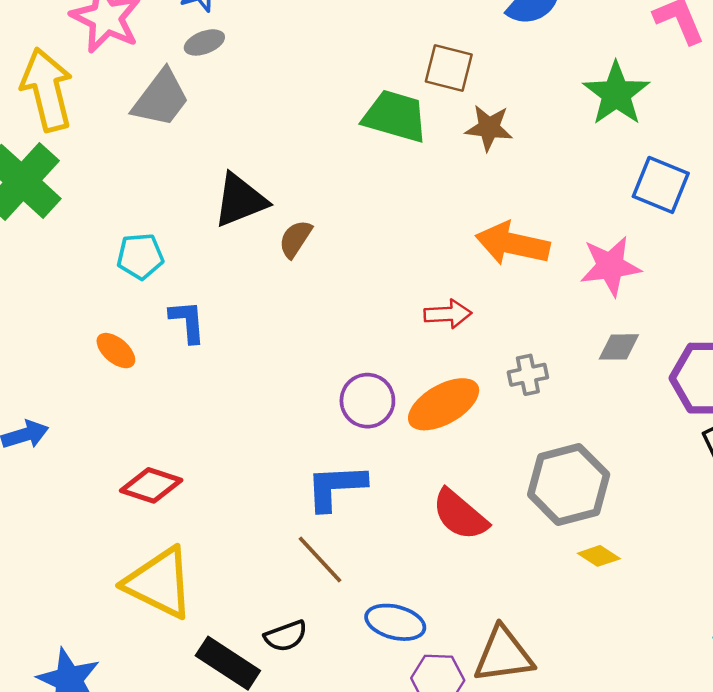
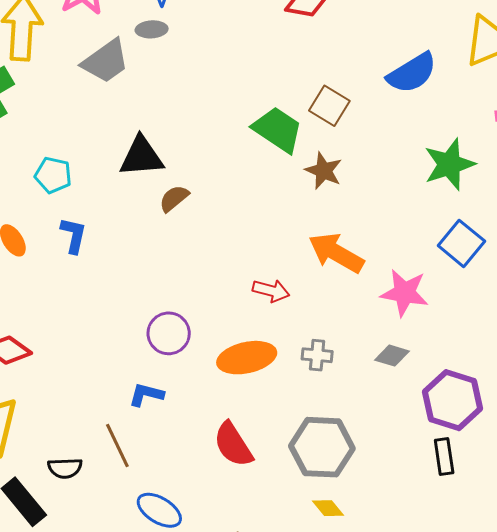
brown star: (489, 128) -> (324, 171), moved
purple circle: (367, 401) -> (169, 333), moved
blue L-shape: (336, 487) -> (146, 395), size x0.7
black semicircle: (286, 636) -> (65, 468), moved

